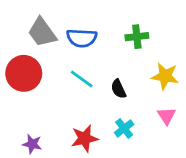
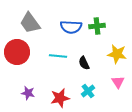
blue semicircle: (82, 38) -> (71, 27), moved
cyan line: (82, 79) -> (58, 56), turned -30
purple star: (32, 144) -> (28, 93), moved

